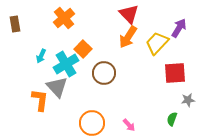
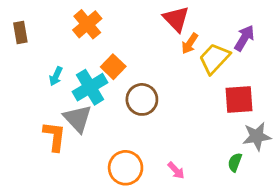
orange arrow: (128, 37) -> (190, 43), moved, size x0.7
gray star: (188, 100) -> (257, 136), size x1.5

